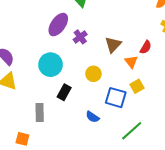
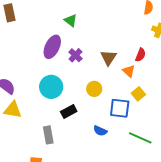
black rectangle: (64, 92) -> (69, 111), turned 42
green line: (132, 131) -> (140, 138), turned 75

